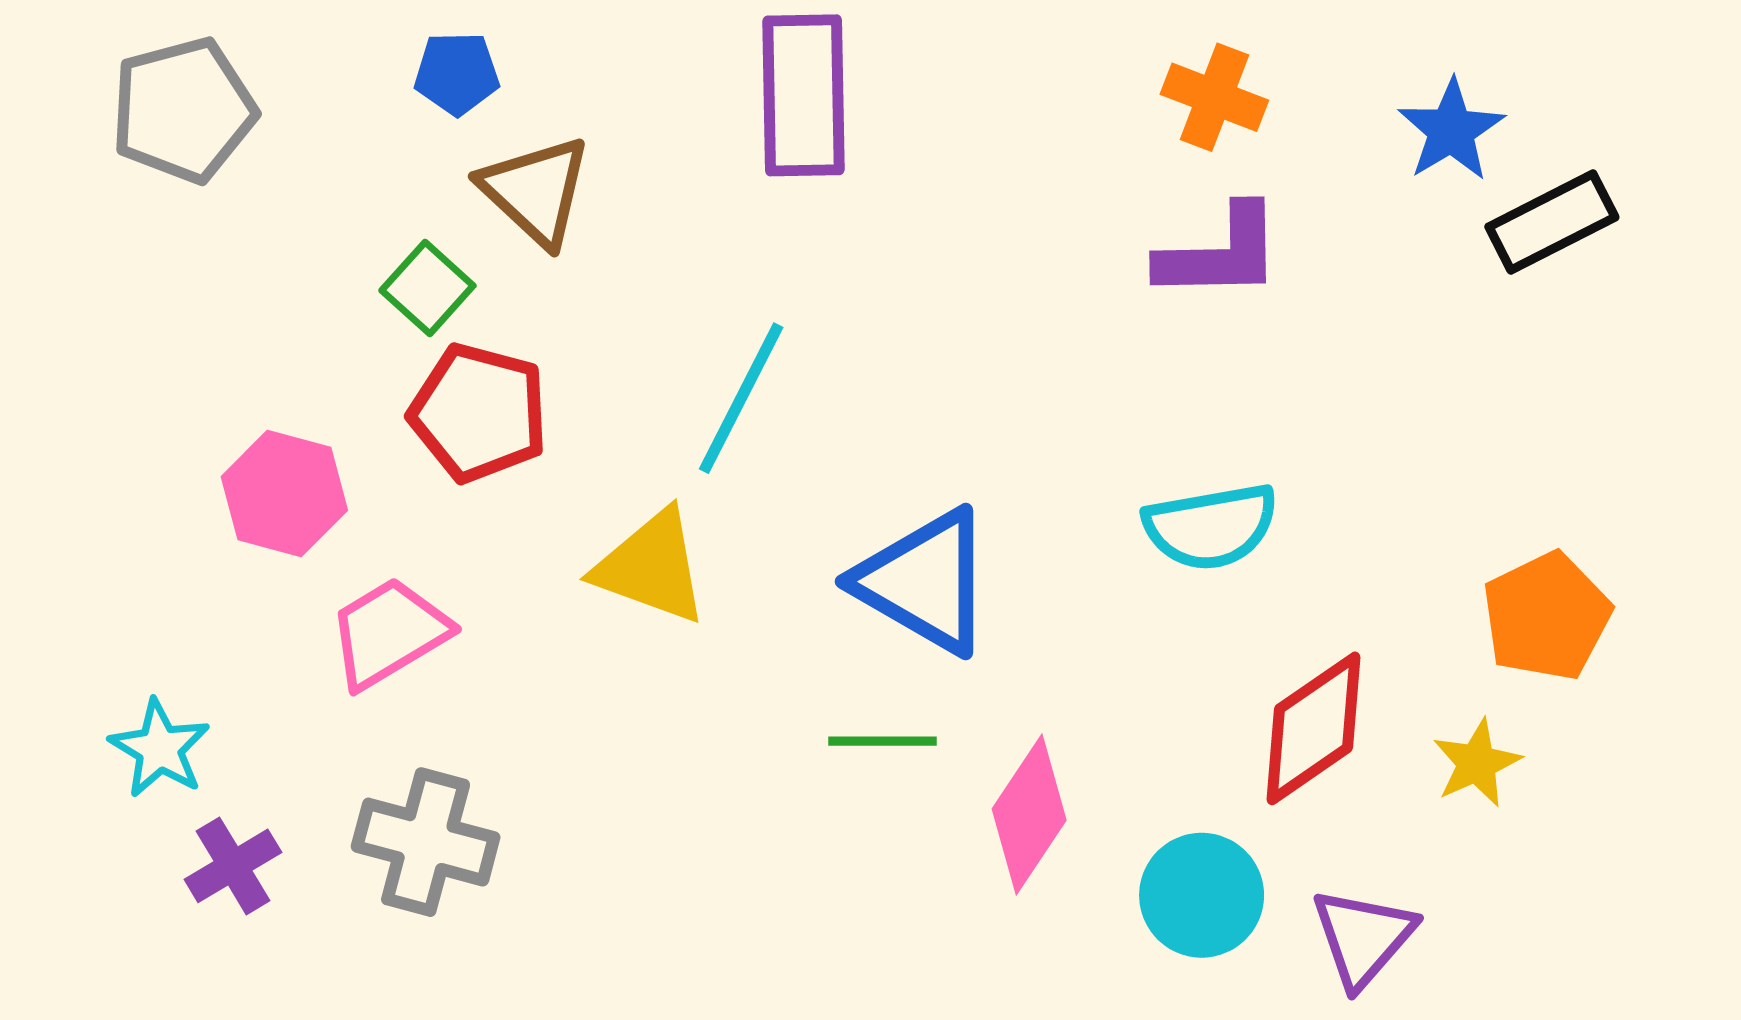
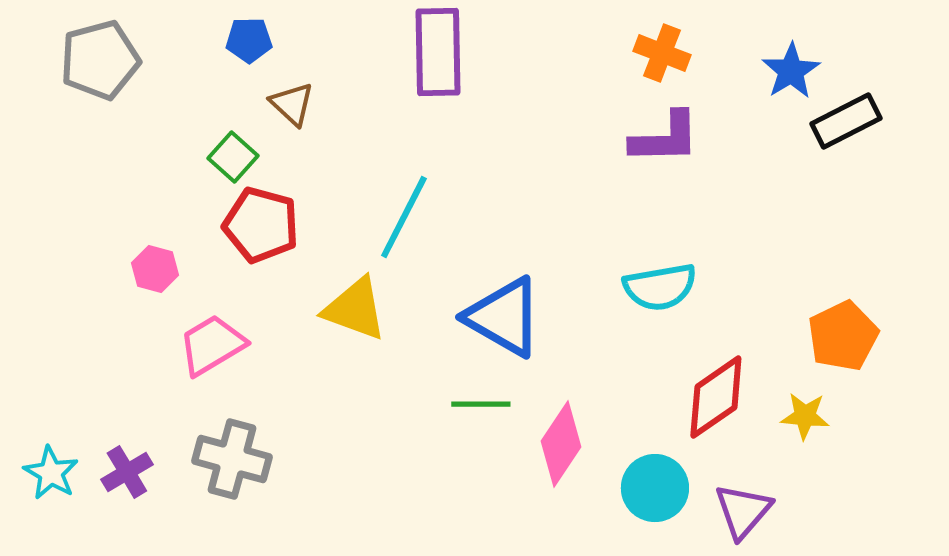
brown triangle: (536, 191) -> (292, 104), size x0.7
pink hexagon: (284, 493) -> (155, 269), size x0.7
cyan star: (160, 748) -> (51, 473), moved
yellow star: (1477, 763) -> (805, 416), turned 30

